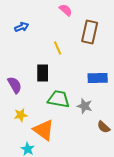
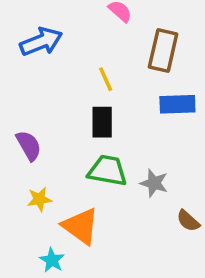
blue arrow: (22, 27) -> (41, 42), size x1.6
black rectangle: (43, 73) -> (102, 122), moved
blue rectangle: (98, 78) -> (177, 104), moved

